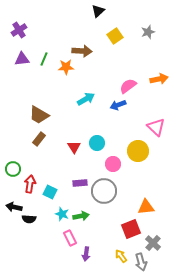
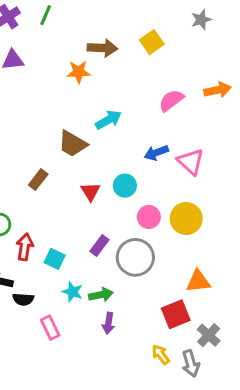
yellow square: (115, 36) -> (152, 42), moved
green line: (44, 59) -> (46, 15), moved
blue arrow: (118, 105) -> (156, 153), moved
brown trapezoid: (39, 115) -> (73, 144), moved
pink triangle: (156, 127) -> (191, 162), moved
yellow circle: (138, 151) -> (186, 218), moved
purple rectangle: (80, 183) -> (99, 245), turned -48
pink rectangle: (70, 238) -> (50, 328), moved
purple arrow: (86, 254) -> (108, 323), moved

